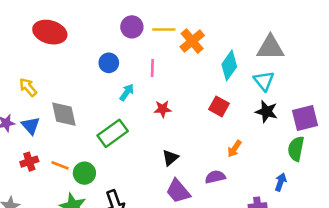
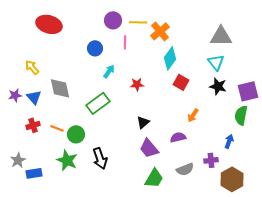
cyan diamond: (229, 65) -> (170, 58), moved
pink line: (152, 68) -> (125, 42), moved

